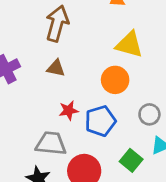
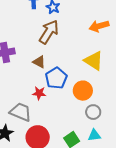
orange circle: (115, 80) -> (83, 91), moved
blue pentagon: (100, 121) -> (56, 78), moved, turned -30

